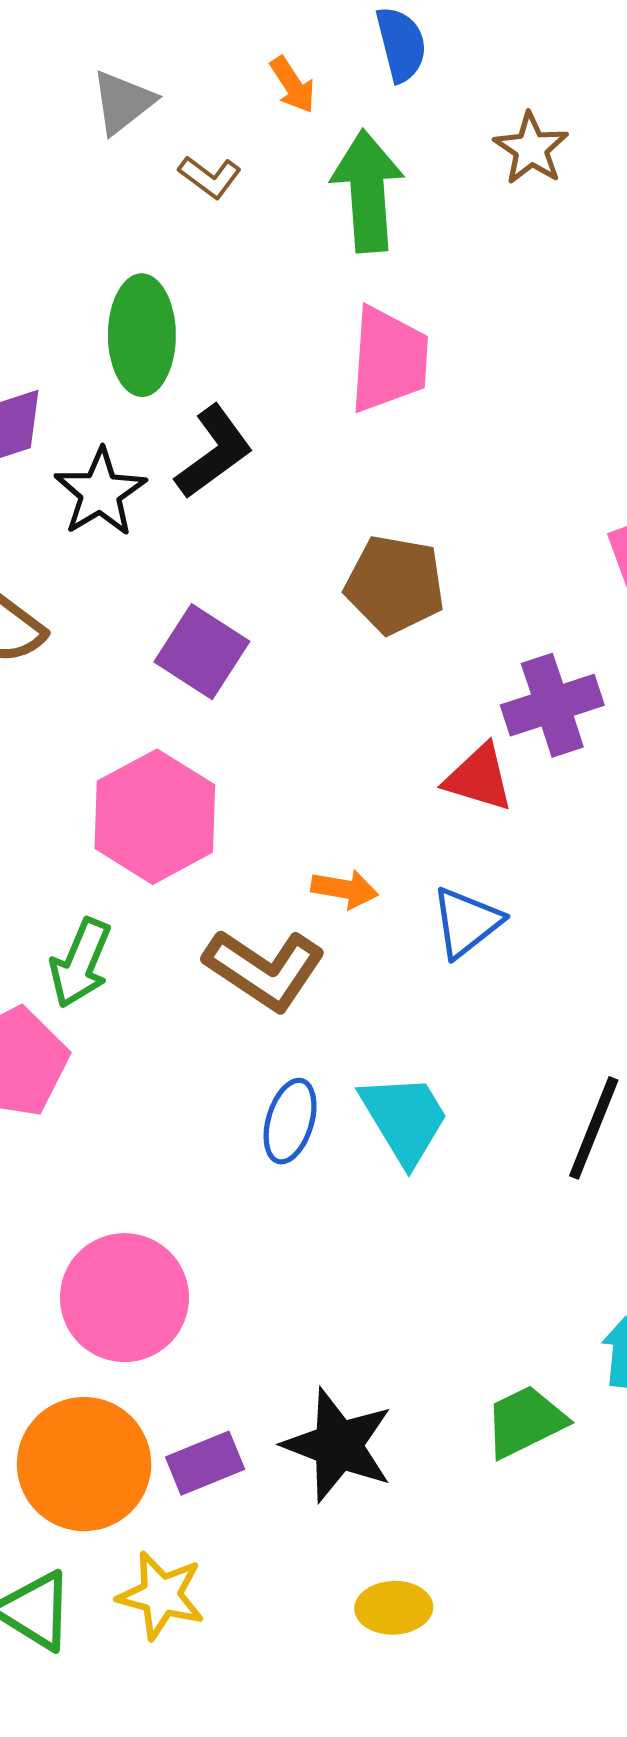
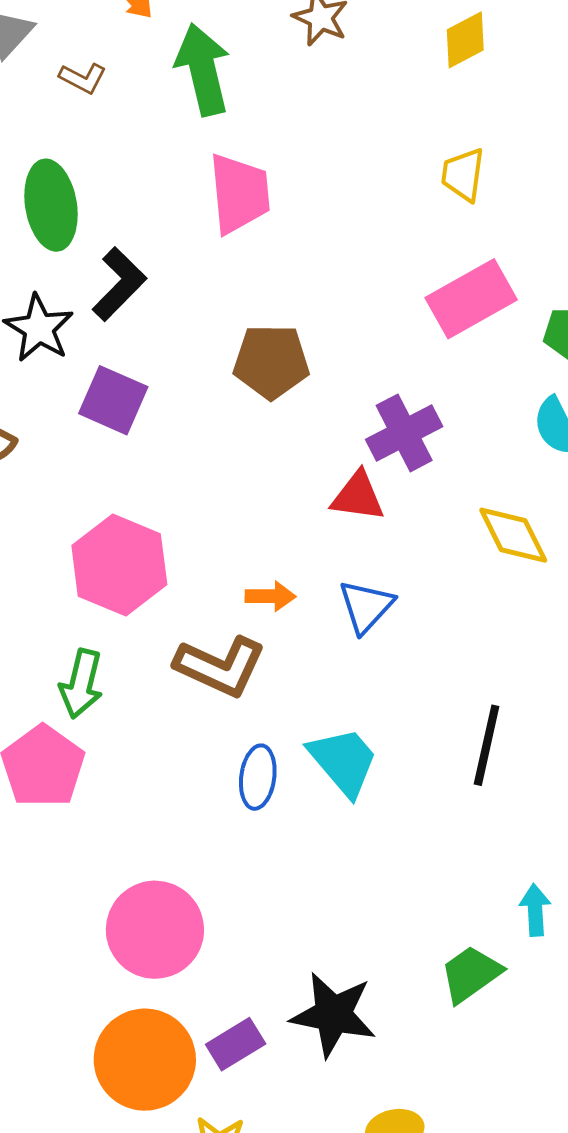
purple square: (202, 652) -> (113, 400), moved

